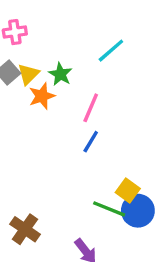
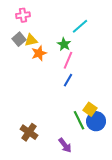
yellow triangle: (28, 74) -> (31, 40), turned 32
green star: (60, 74) -> (64, 44), moved
green line: (109, 209) -> (79, 120), turned 42

